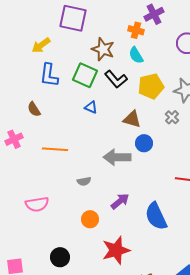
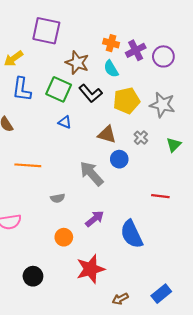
purple cross: (154, 14) -> (136, 50), moved
gray cross: (172, 117) -> (141, 138), moved
gray arrow: (117, 157) -> (92, 174), turned 48

